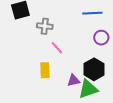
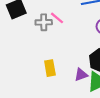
pink line: (57, 48) -> (57, 18), moved

